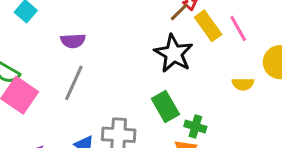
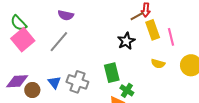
black star: (174, 54) -> (126, 41), size x0.7
yellow semicircle: (243, 84) -> (158, 64), moved

